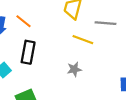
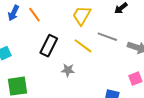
black rectangle: (28, 52) -> (49, 46), moved

